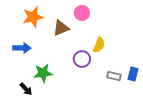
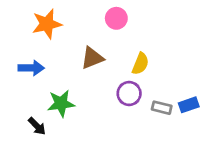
brown triangle: (61, 28) -> (92, 58), moved
purple circle: (82, 59) -> (129, 93), moved
blue rectangle: (133, 74) -> (189, 105), turned 56

